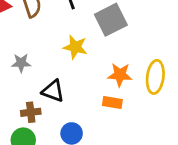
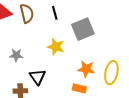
black triangle: (53, 91) -> (38, 77), turned 30

